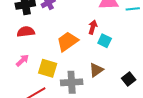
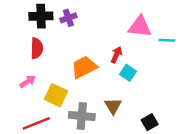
red semicircle: (26, 32) -> (37, 48), turned 90
brown triangle: (96, 70) -> (113, 106), turned -35

